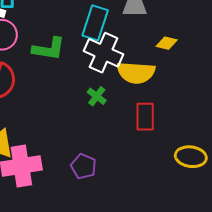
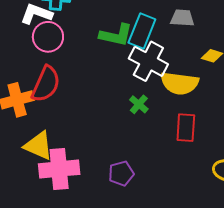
green L-shape: (49, 49) -> (116, 35), moved
purple pentagon: (84, 166) -> (121, 173), turned 30

